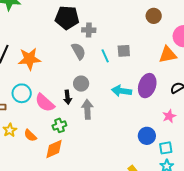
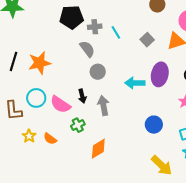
gray square: (124, 51) -> (147, 40), moved, turned -32
cyan line: (105, 56) -> (116, 32), moved
gray circle: (81, 84) -> (98, 72), moved
blue circle: (147, 136) -> (154, 125), moved
orange diamond: (54, 149) -> (98, 149), moved

